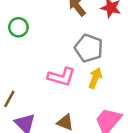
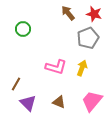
gray pentagon: (89, 48) -> (88, 38), moved, turned 30

